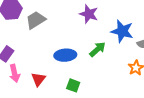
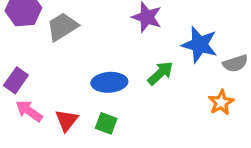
pink arrow: (15, 73) -> (29, 111), turned 138
green square: (73, 85) -> (106, 123), moved

